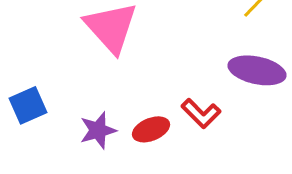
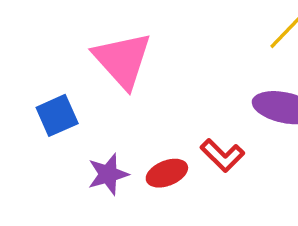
blue square: (28, 105) -> (57, 115), moved

